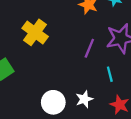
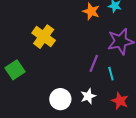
purple line: (89, 48) -> (94, 63), moved

